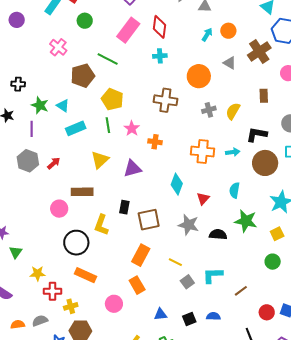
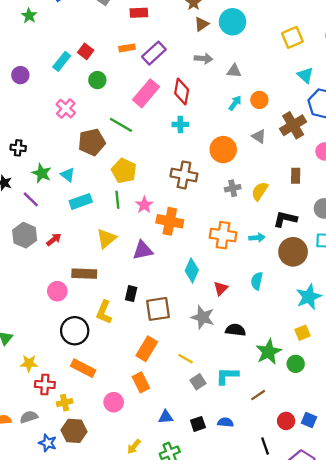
purple line: (32, 129) -> (31, 199), turned -49
orange cross: (155, 142) -> (170, 221), size x1.6
green star: (246, 221) -> (268, 352), moved, turned 30

